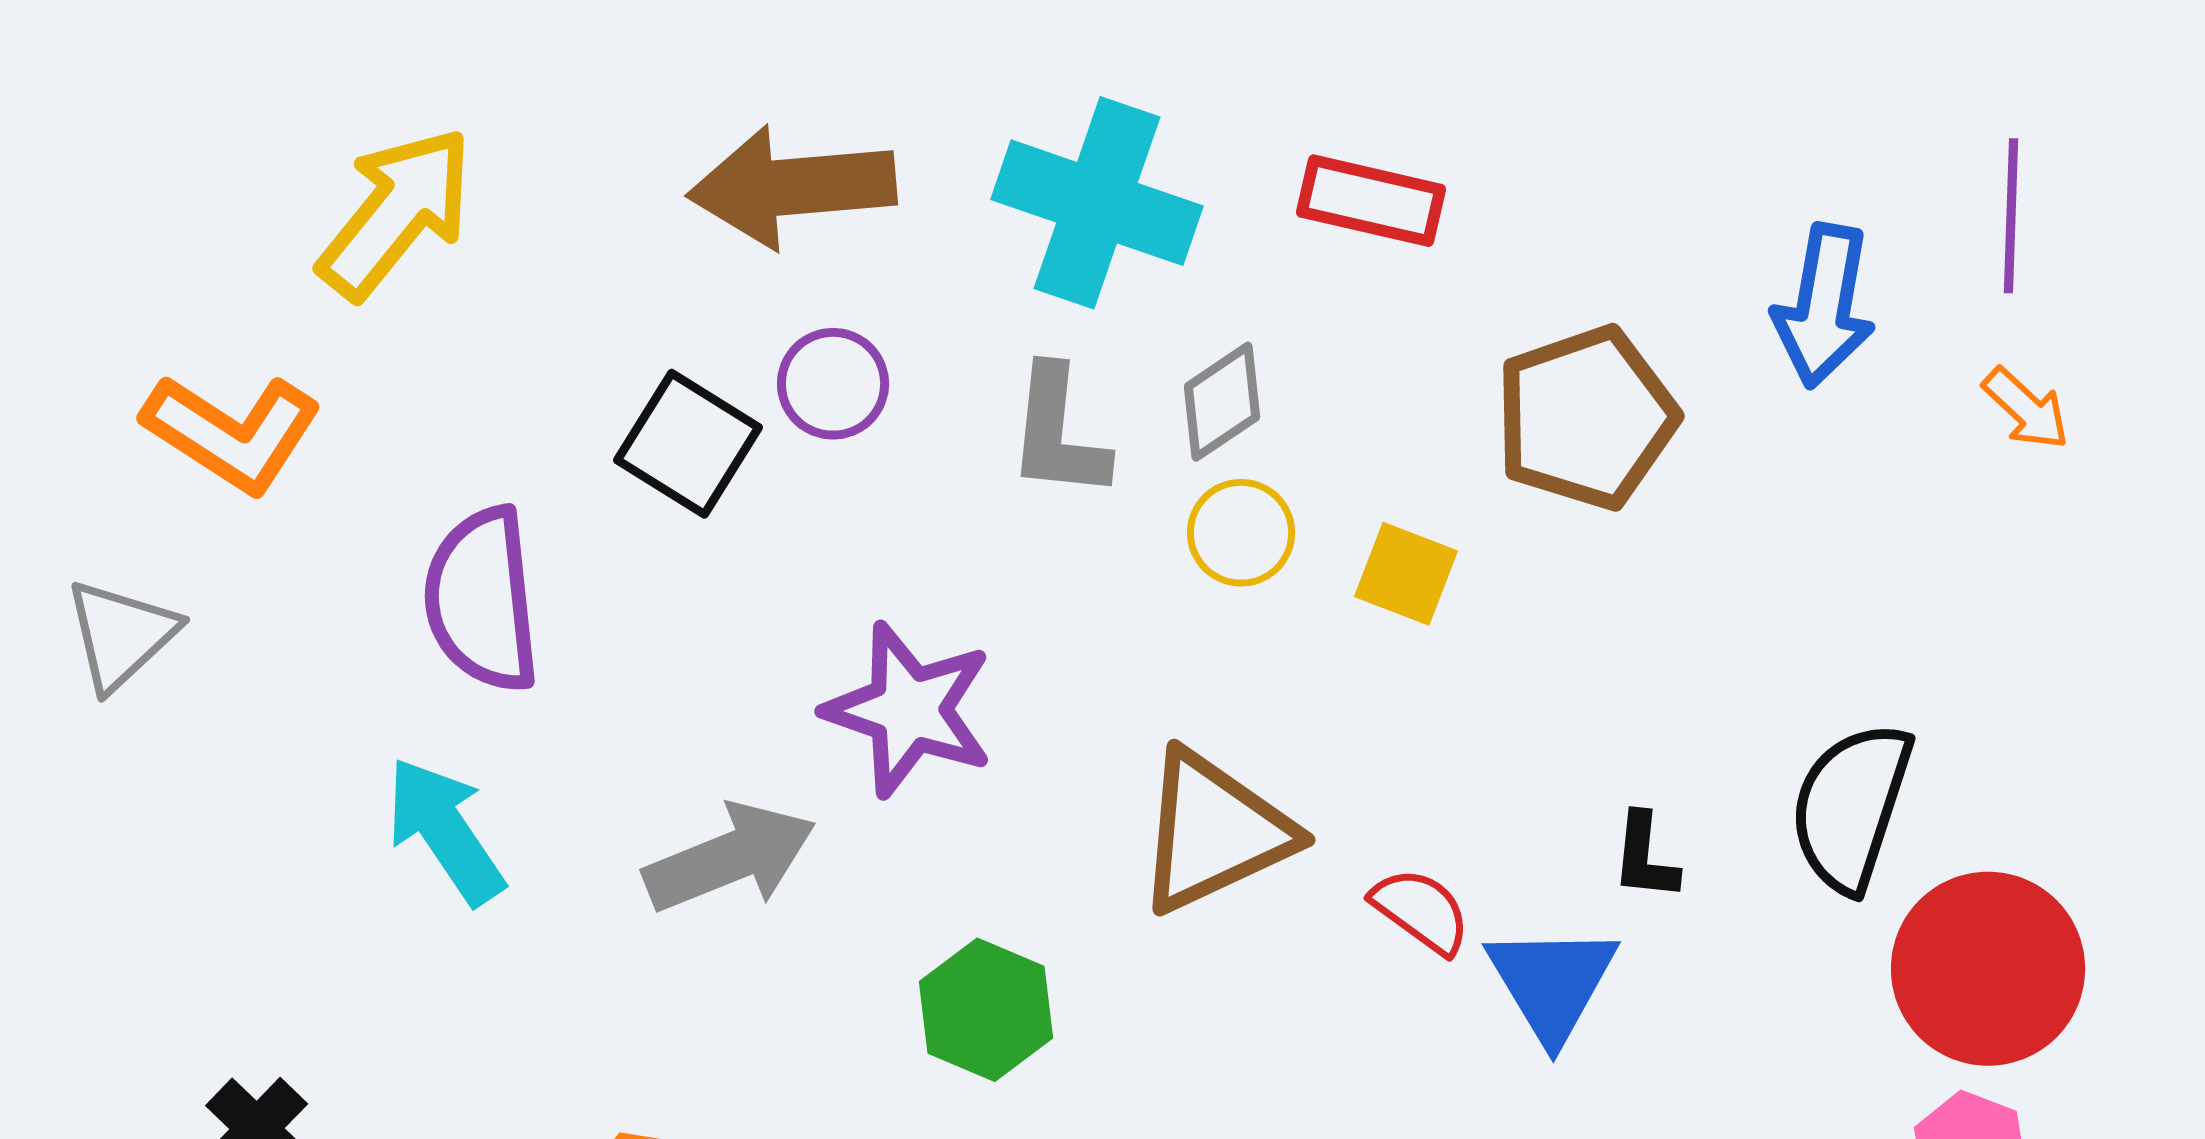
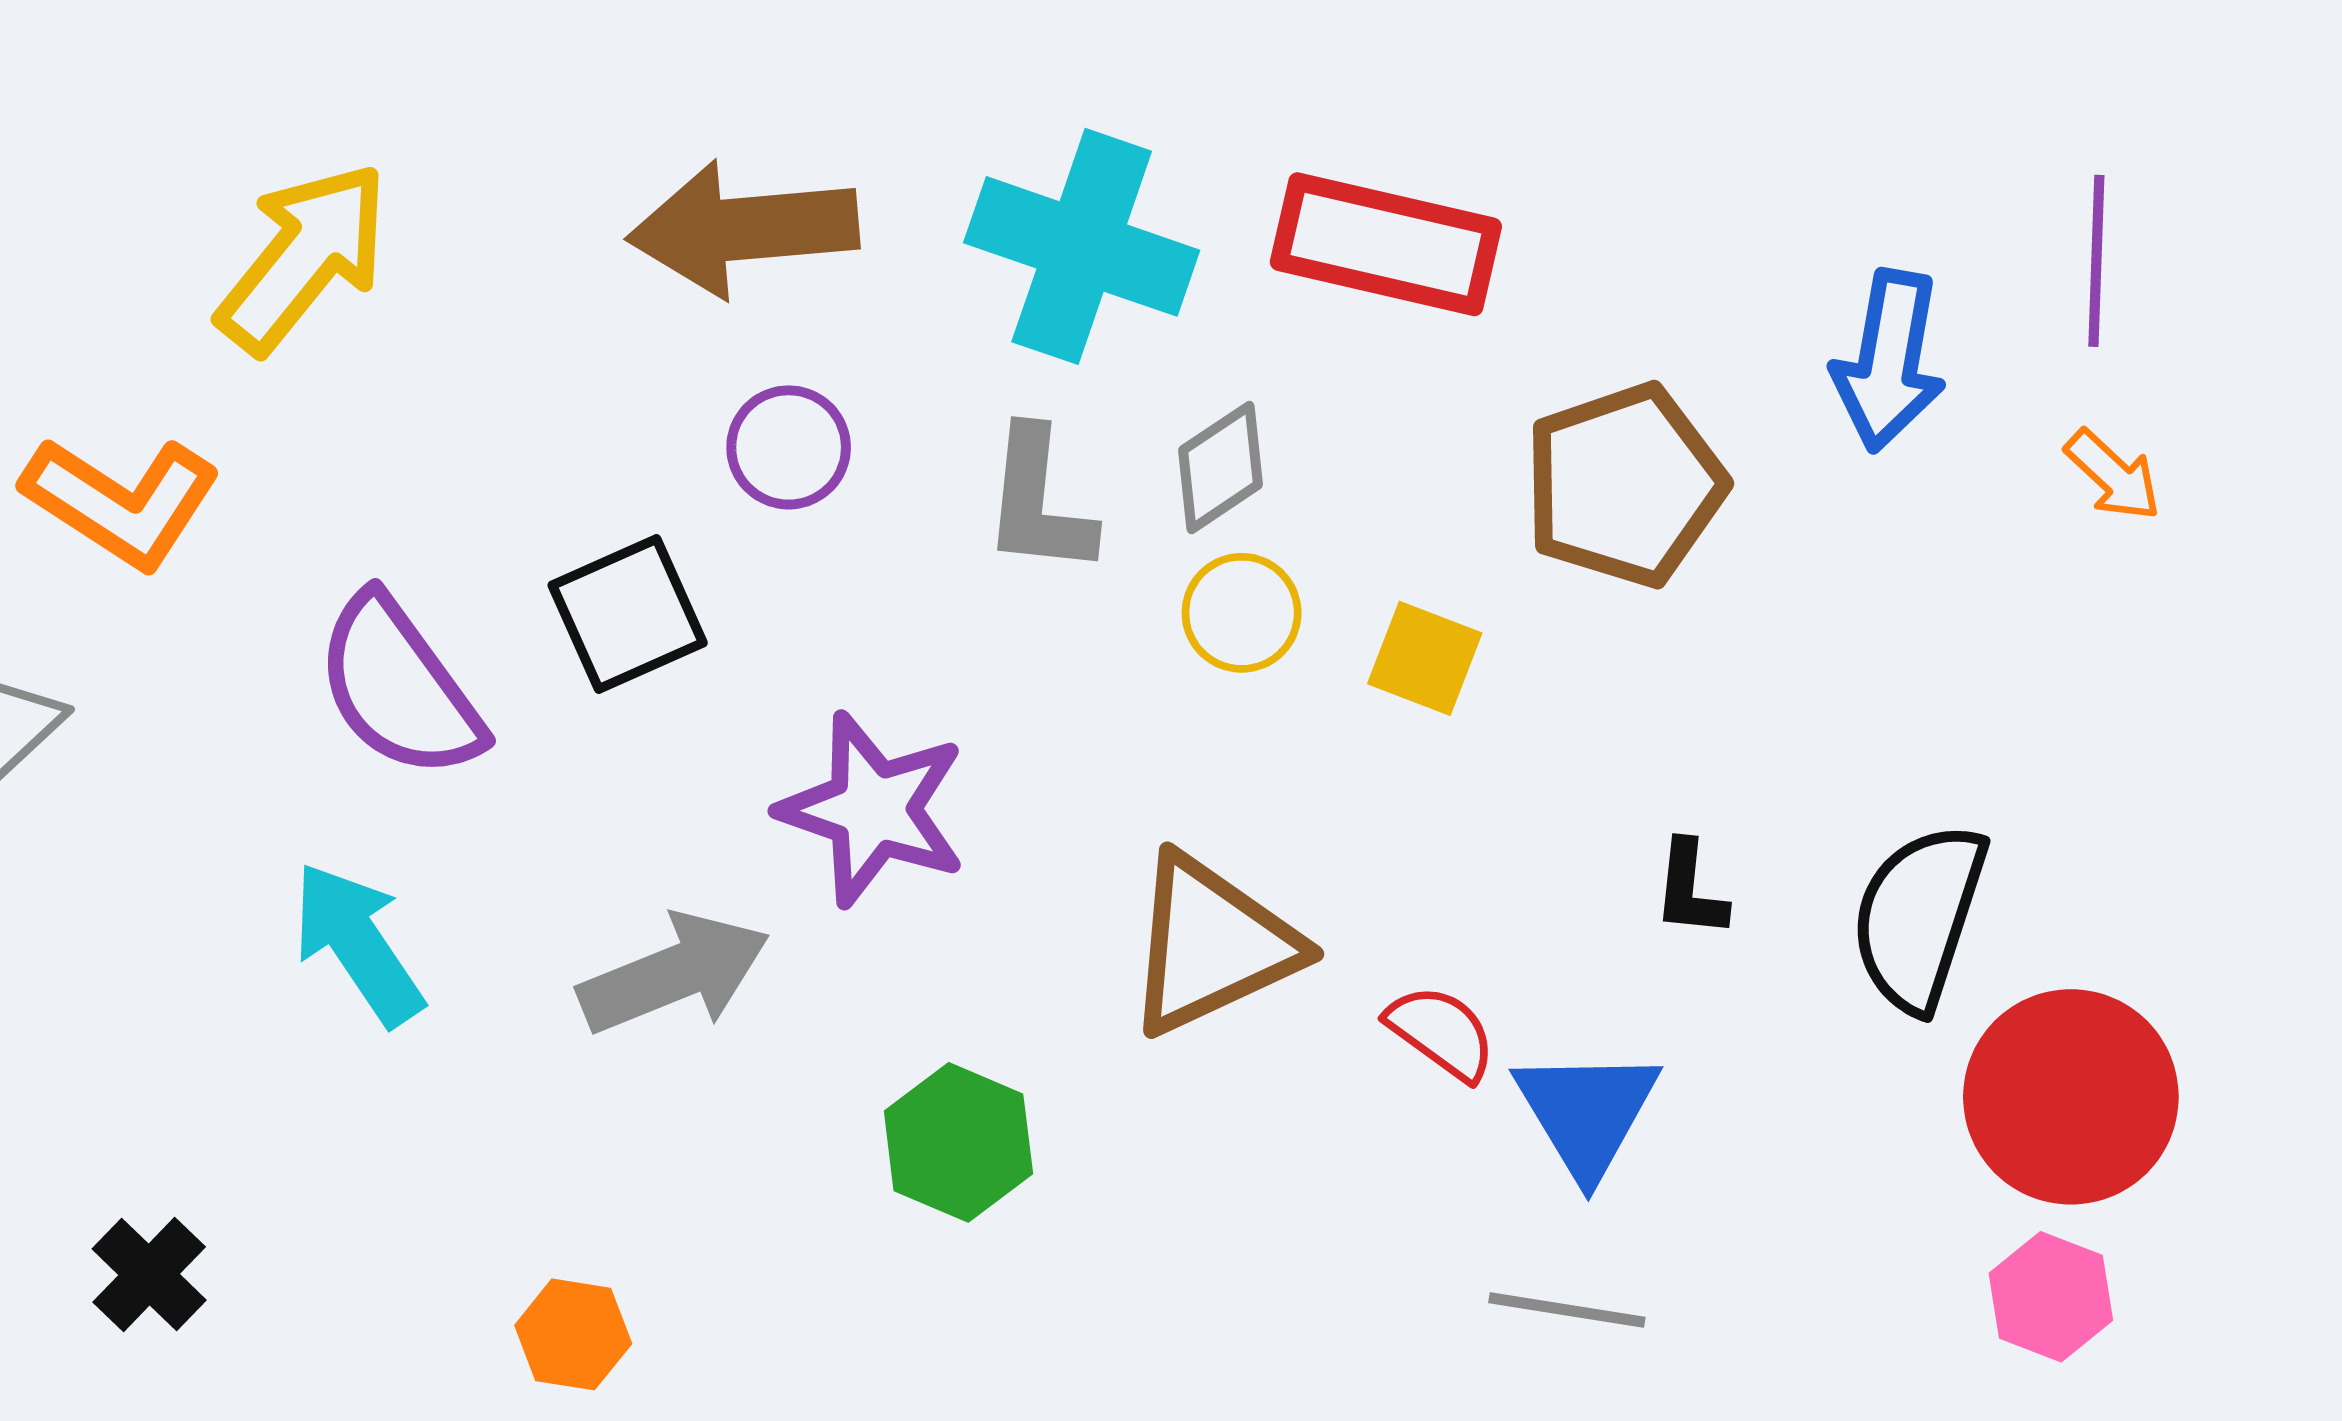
red rectangle: (1371, 201) -> (1386, 244), size x1.4
black square: (688, 444) -> (628, 614), moved, turned 34
purple semicircle: (482, 600) -> (399, 687), turned -30
black L-shape: (1645, 857) -> (1690, 889), moved

